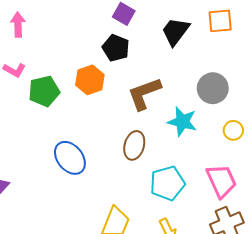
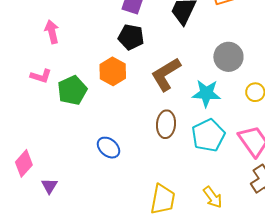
pink arrow: (18, 25) -> (52, 32), moved
blue ellipse: (70, 158) -> (109, 148), size x0.7
cyan pentagon: (167, 183) -> (208, 135), moved

